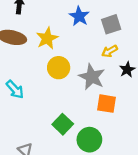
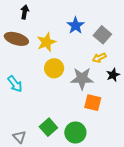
gray square: (111, 24) -> (102, 35), turned -36
gray star: (92, 77) -> (82, 79), turned -30
green square: (63, 124) -> (48, 127), moved

